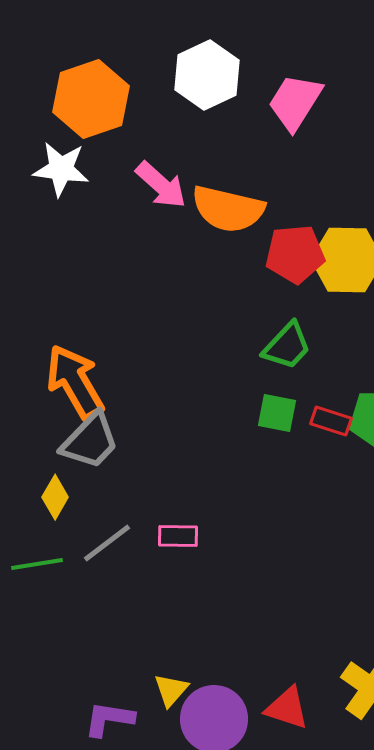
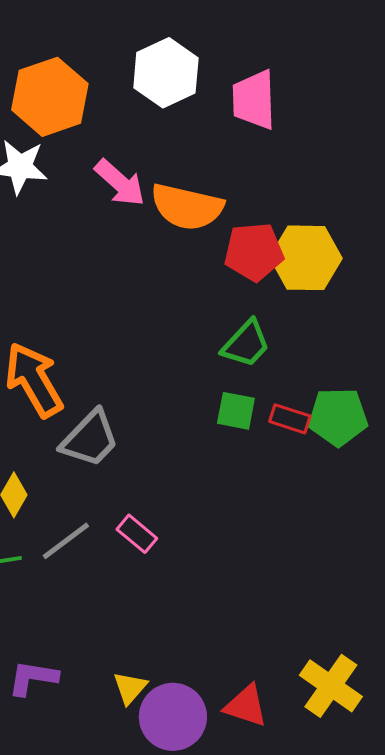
pink trapezoid: (295, 102) -> (254, 100), turned -34
gray trapezoid: (90, 441) -> (90, 439), moved
pink rectangle: (178, 536) -> (137, 534), turned 39
purple L-shape: (109, 719) -> (33, 678), moved

